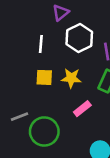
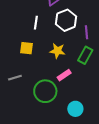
yellow square: (44, 77) -> (27, 48), moved
green circle: (44, 131) -> (45, 91), moved

